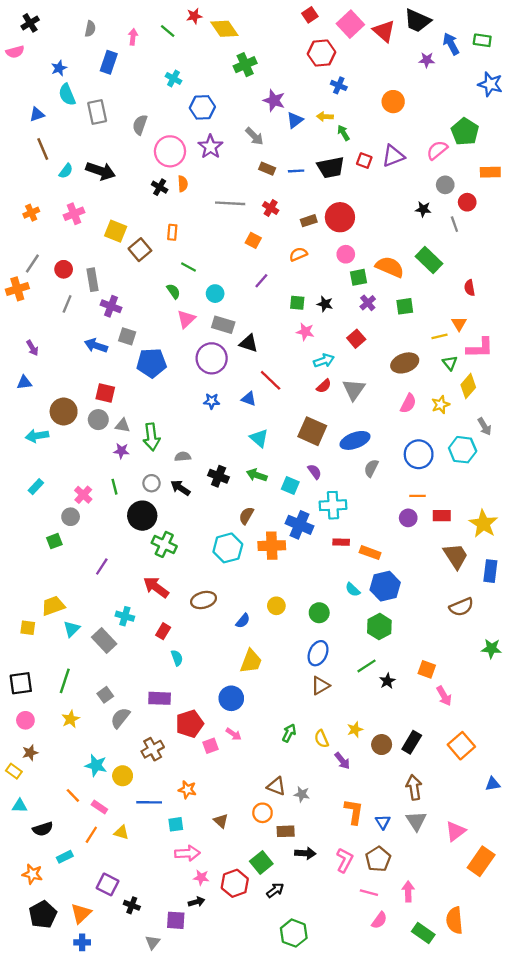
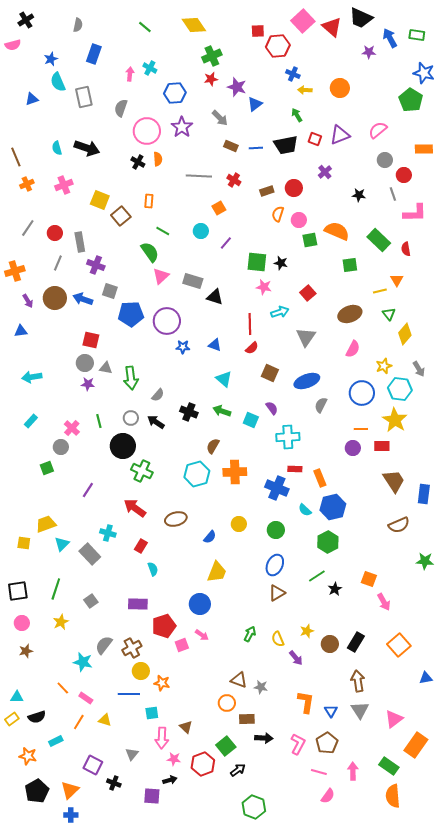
red square: (310, 15) -> (258, 31), moved, turned 32
red star: (194, 16) -> (211, 79), moved
pink arrow: (133, 37) -> (130, 74), moved
yellow arrow: (325, 117) -> (305, 90), moved
green pentagon: (465, 132) -> (411, 100), moved
brown line: (43, 149) -> (16, 157), moved
cyan semicircle: (66, 171) -> (57, 148), turned 128
black star: (423, 209) -> (359, 195), moved
red circle: (340, 217) -> (294, 188), size x0.7
orange square: (253, 240) -> (219, 208), turned 32
orange semicircle: (298, 254) -> (278, 214), moved, turned -49
green rectangle: (429, 260) -> (379, 240), moved
orange cross: (17, 289) -> (15, 271), moved
green semicircle: (173, 291) -> (150, 252), size x1.5
cyan circle: (215, 294) -> (201, 231), moved
green square: (297, 303) -> (257, 262), size x1.5
purple cross: (368, 303) -> (325, 172), moved
pink L-shape: (480, 348) -> (415, 213), moved
purple circle: (212, 358) -> (167, 321), moved
red line: (271, 380) -> (250, 324), moved, turned 45
red semicircle: (324, 386) -> (252, 348), moved
yellow star: (441, 405) -> (384, 366), moved
brown circle: (64, 412) -> (55, 298), moved
brown square: (312, 431) -> (270, 373), size x0.7
purple star: (121, 451) -> (88, 384), moved
gray semicircle: (183, 457) -> (158, 395), turned 136
yellow star: (483, 524) -> (395, 420), moved
blue cross: (300, 525) -> (277, 488), moved
orange rectangle: (370, 553) -> (320, 478), turned 48
gray semicircle: (120, 718) -> (104, 645), moved
yellow rectangle: (14, 771) -> (12, 719), moved, turned -72
yellow circle: (123, 776) -> (141, 671), moved
brown triangle: (221, 821) -> (186, 727), moved
pink arrow: (187, 853) -> (162, 738), turned 95
green rectangle: (423, 933) -> (389, 766), moved
gray triangle: (153, 942) -> (132, 754), moved

